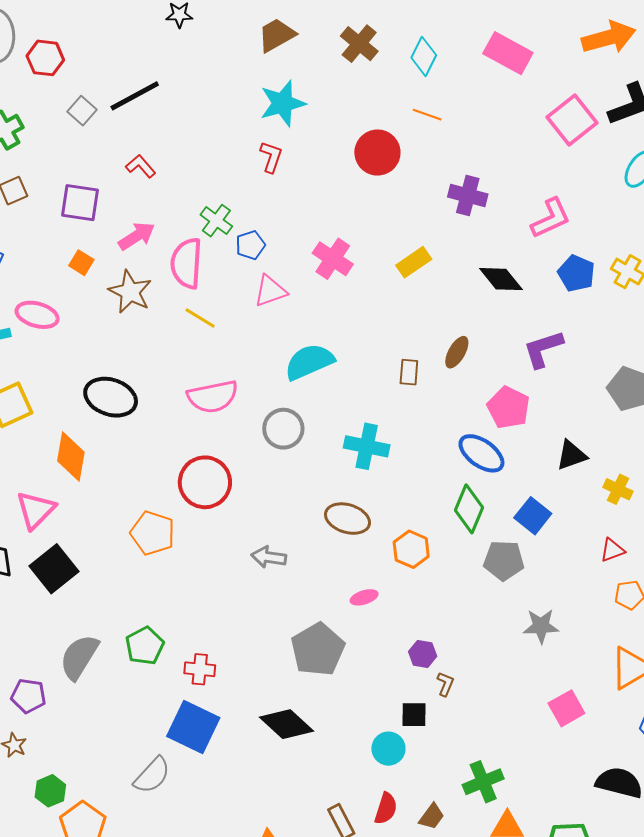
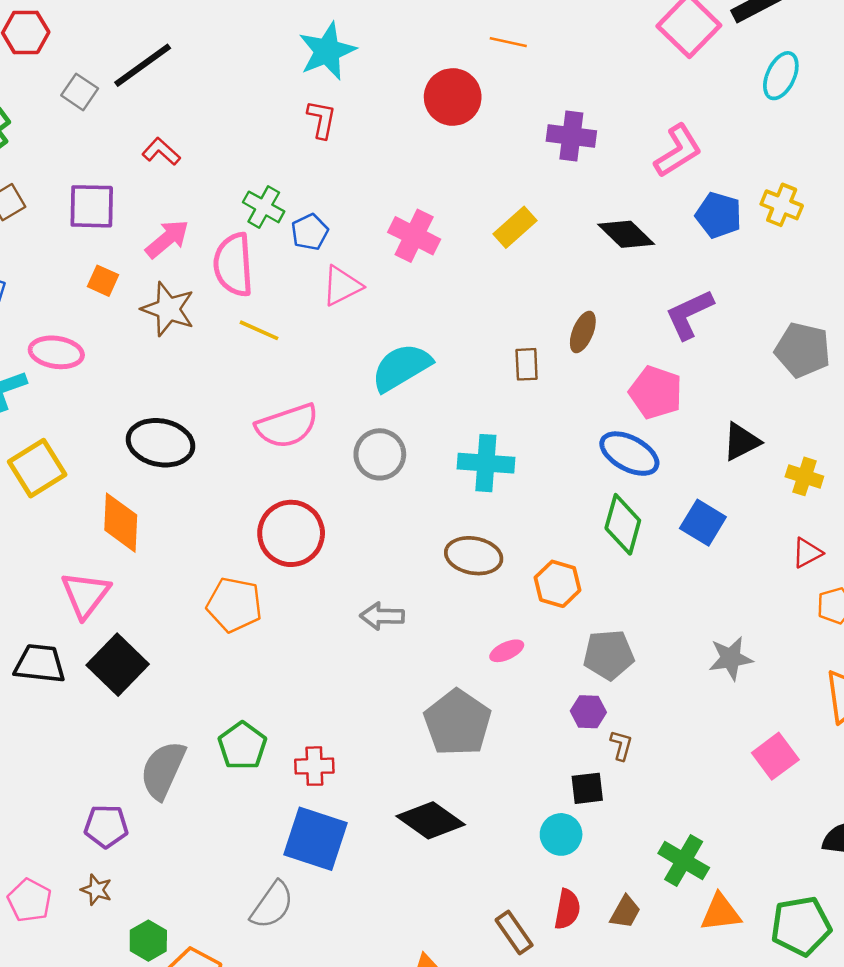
gray pentagon: (504, 560) -> (609, 655), moved
green cross: (483, 782) -> (684, 861), turned -30

